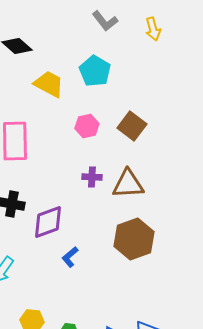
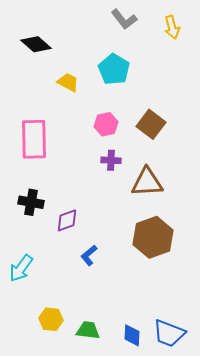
yellow trapezoid: (49, 84) -> (68, 82), size x0.7
purple cross: (92, 177) -> (111, 160), moved
purple diamond: (48, 222) -> (67, 220), size x0.7

